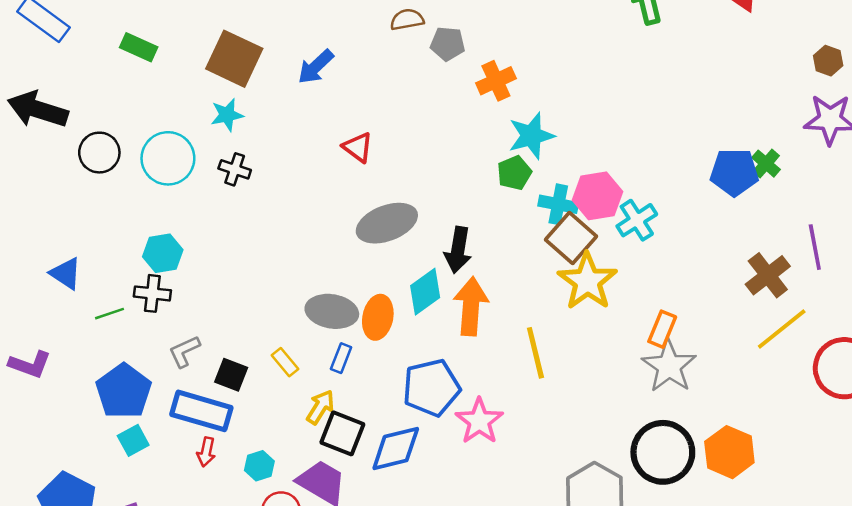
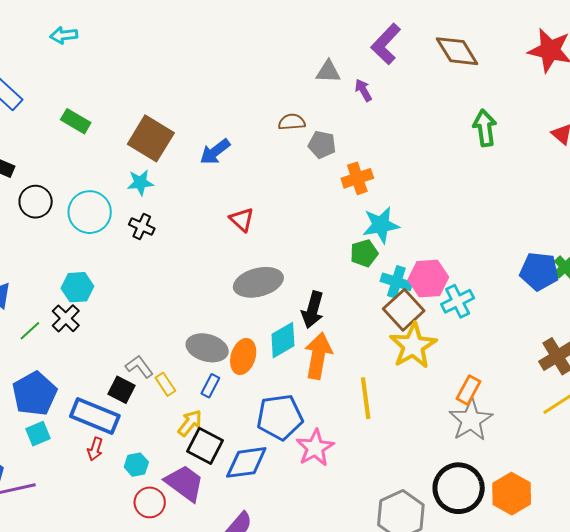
black cross: (152, 293) -> (66, 318), turned 32
green line: (109, 314) -> (30, 331), turned -30
gray L-shape: (184, 351) -> (139, 367), moved, turned 72

